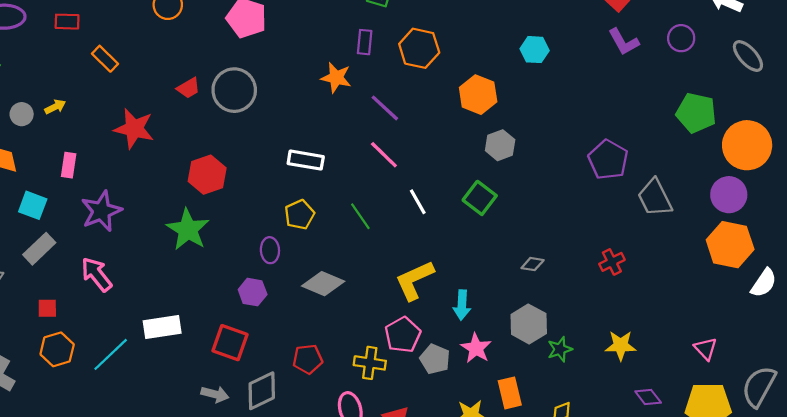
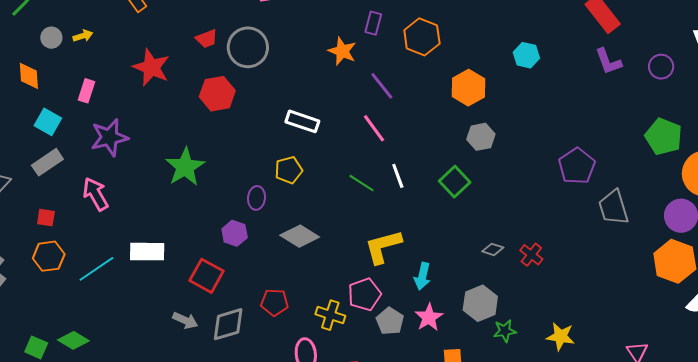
red hexagon: (207, 175) -> (217, 94), moved
green line: (360, 216) -> (362, 183), moved, turned -32
red cross: (612, 262) -> (531, 255), moved, turned -35

